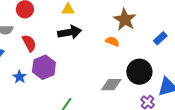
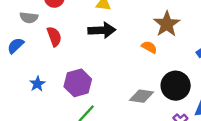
purple hexagon: (44, 67) -> (78, 83), moved
blue star: (20, 77) -> (37, 84), moved

